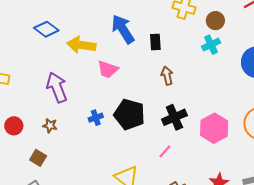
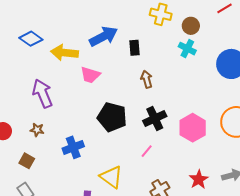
blue arrow: (123, 29) -> (103, 36), turned 96
cyan cross: (211, 45) -> (187, 49), turned -36
blue cross: (96, 118) -> (73, 147), moved, size x1.5

